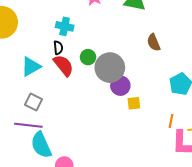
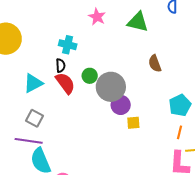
orange line: (171, 121) -> (180, 132), moved

